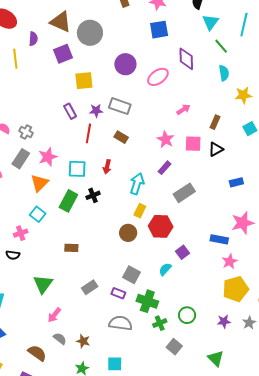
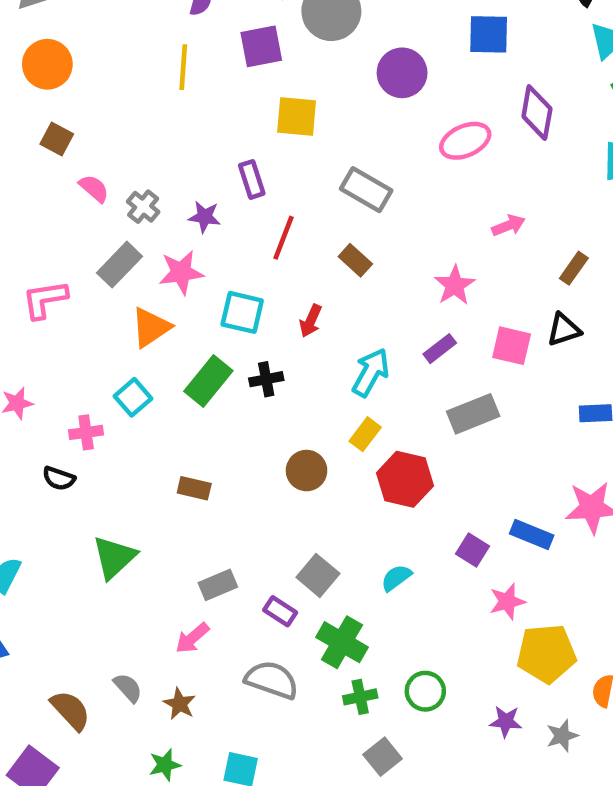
yellow line: (15, 59) -> (183, 67), moved
purple circle: (125, 64) -> (402, 73), moved
purple star: (96, 111) -> (205, 217), moved
pink square: (193, 144) -> (512, 346), moved
brown circle: (128, 233) -> (307, 471), moved
purple square: (182, 252) -> (473, 550), moved, turned -32
pink star: (230, 261) -> (507, 602), moved
pink arrow: (54, 315) -> (192, 638), moved

